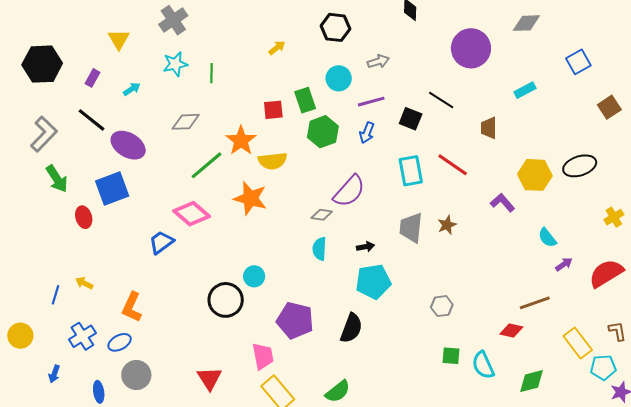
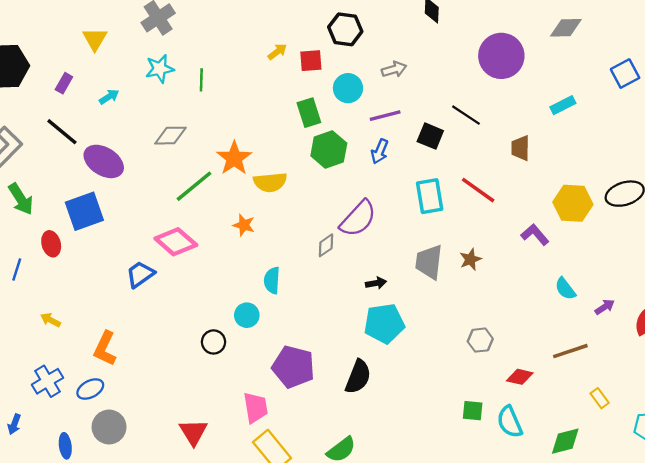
red square: (273, 110) -> (311, 61), moved
orange star: (250, 198) -> (244, 225), size x0.6
gray diamond: (322, 215) -> (326, 245), turned -45
cyan semicircle: (547, 238) -> (565, 289), moved
cyan semicircle: (319, 249) -> (272, 280), moved
blue line: (55, 295) -> (17, 269), moved
black circle: (226, 300) -> (214, 342), size x0.6
gray hexagon: (442, 306) -> (480, 340), moved
red diamond: (511, 330) -> (520, 377), moved
yellow rectangle: (578, 343) -> (600, 398), moved, size x0.6

